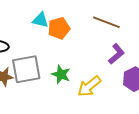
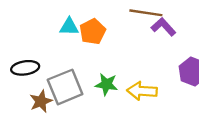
purple L-shape: (116, 54) -> (163, 27), moved, turned -80
yellow arrow: (89, 86) -> (142, 91), turned 55

